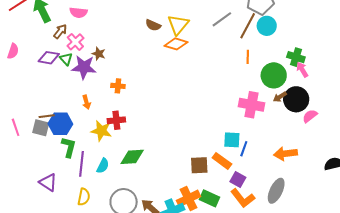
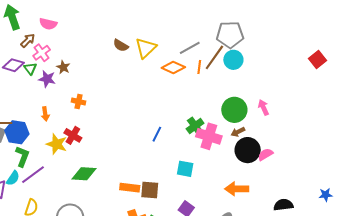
orange diamond: (176, 44) -> (173, 68), moved
orange line: (248, 57) -> (199, 67), moved
green cross: (296, 57) -> (195, 126), moved, turned 30
purple star: (84, 67) -> (47, 79), size x0.7
black circle: (296, 99) -> (248, 150), moved
red cross: (116, 120) -> (73, 135), turned 30
blue line: (244, 149) -> (157, 134), moved
orange rectangle: (222, 161) -> (130, 188), moved, turned -36
purple line: (82, 164) -> (33, 175), turned 40
cyan semicircle: (103, 166) -> (13, 178), moved

